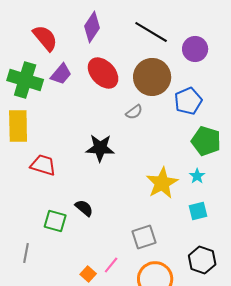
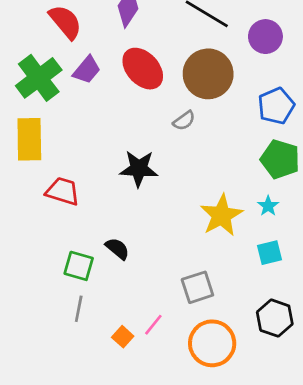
green cross: (25, 80) -> (39, 78), turned 36
blue pentagon: (188, 101) -> (276, 106), moved
gray line: (26, 253) -> (79, 309), moved

